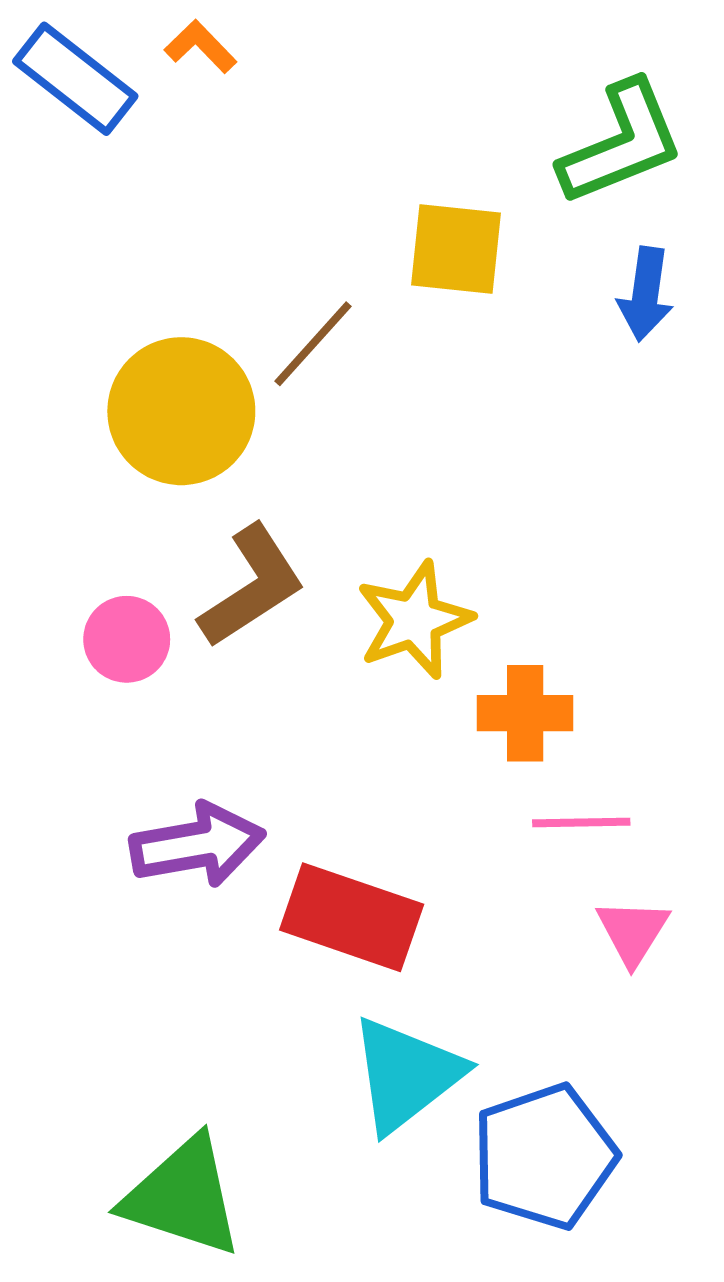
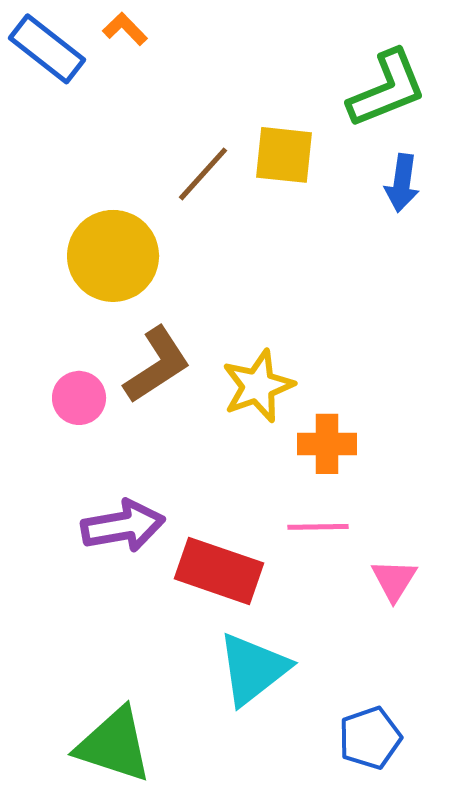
brown line: (313, 344) -> (203, 174), moved
pink line: (581, 822) -> (318, 527), moved
blue pentagon: (544, 1157) -> (370, 738), moved, size x0.7

